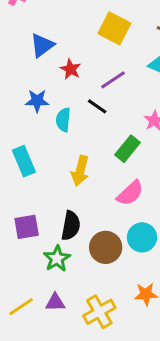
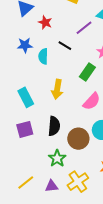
purple line: (113, 80) -> (84, 28), moved
cyan rectangle: (24, 161) -> (26, 97), moved
green star: (57, 259) -> (57, 158), moved
purple triangle: (55, 302) -> (52, 186), moved

